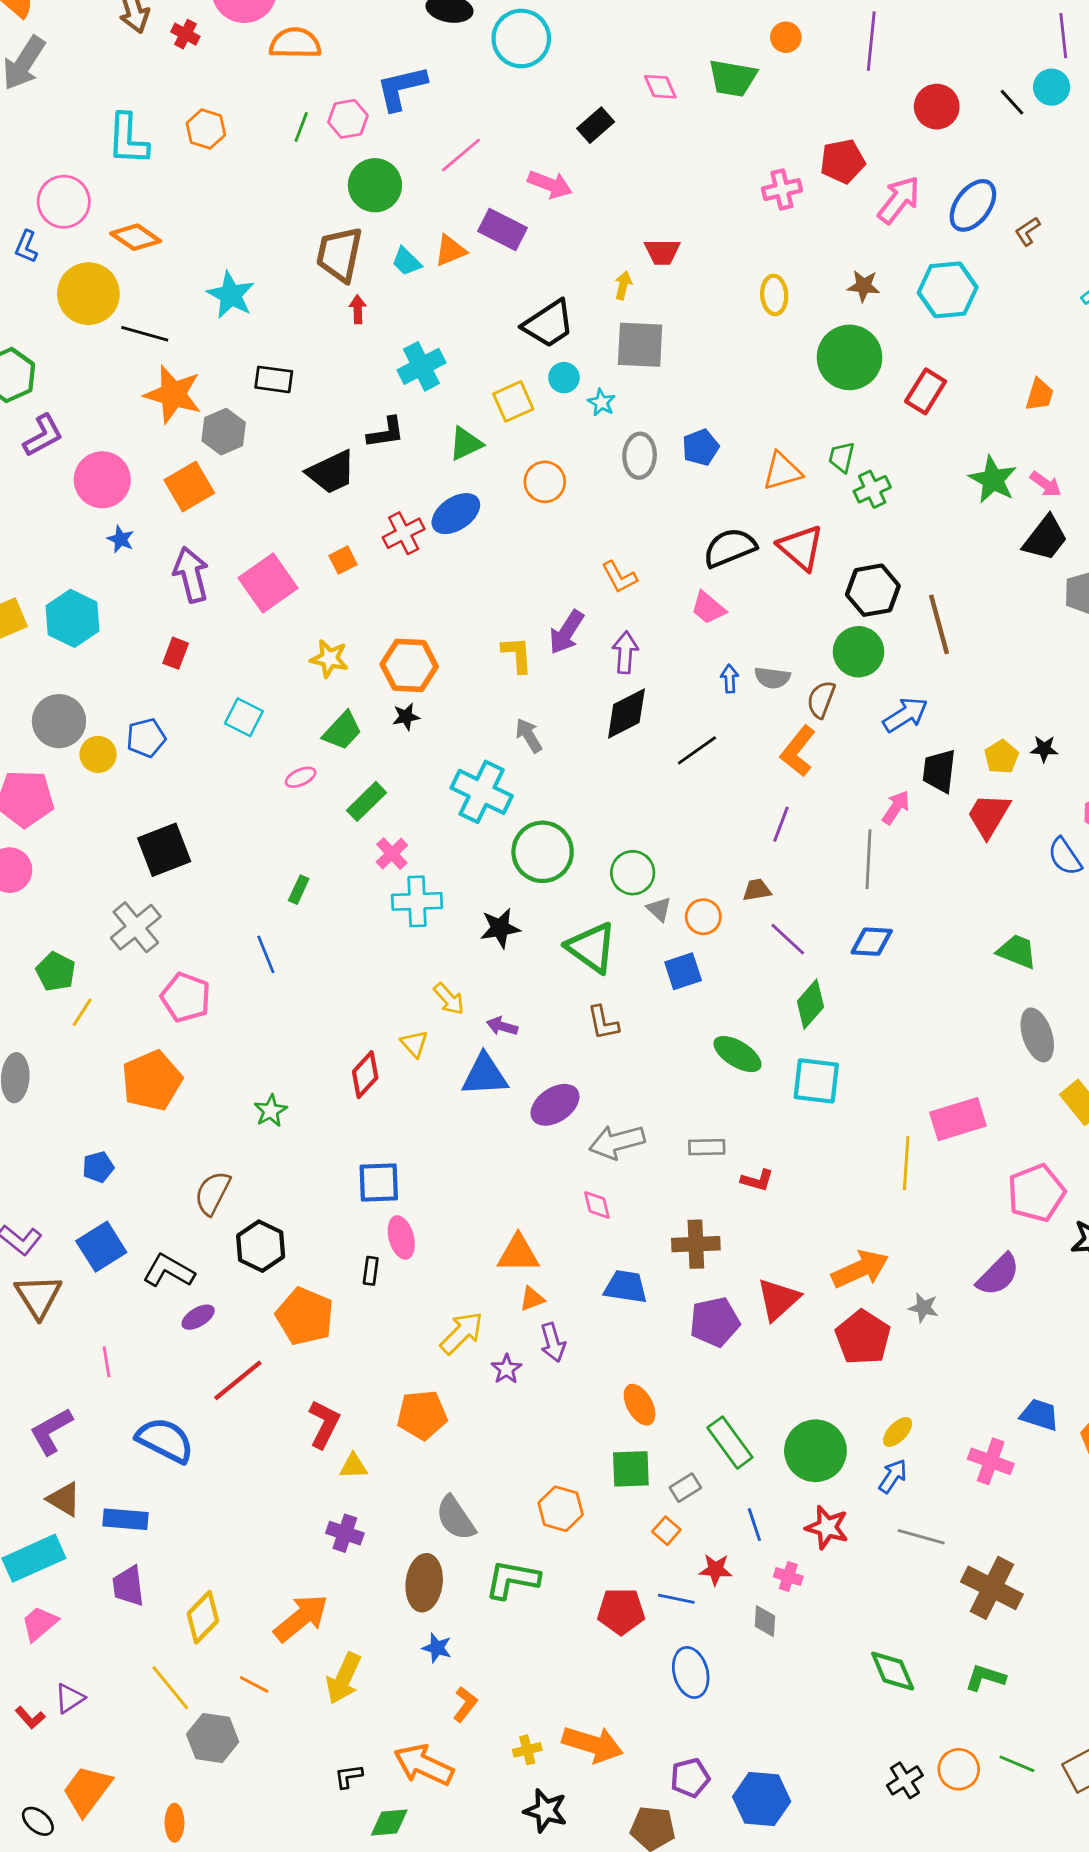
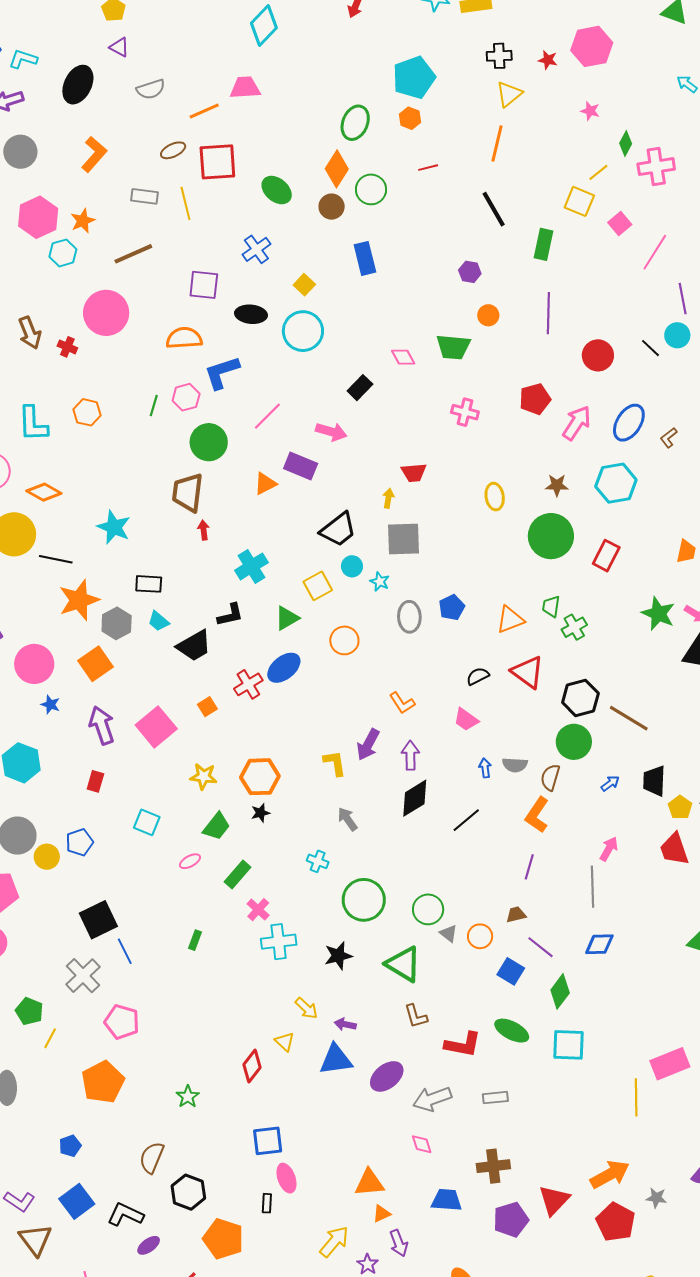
orange semicircle: (295, 43) -> (184, 338), moved
pink cross: (782, 190) -> (465, 412), moved, turned 32
cyan trapezoid: (406, 261) -> (159, 621), moved
orange star: (173, 394) -> (79, 600), turned -30
black semicircle: (730, 548) -> (478, 676), size x0.6
brown line: (939, 624) -> (629, 718), turned -39
blue arrow: (905, 715) -> (610, 783), size x0.6
black trapezoid: (939, 771) -> (654, 781), moved
cyan cross: (482, 792) -> (318, 861), size x0.5
red trapezoid: (989, 815) -> (674, 849), turned -45
blue line: (266, 954) -> (125, 951), moved
blue square: (683, 971) -> (511, 971), moved, turned -36
red L-shape: (757, 1180) -> (463, 1045), moved, size x1.6

